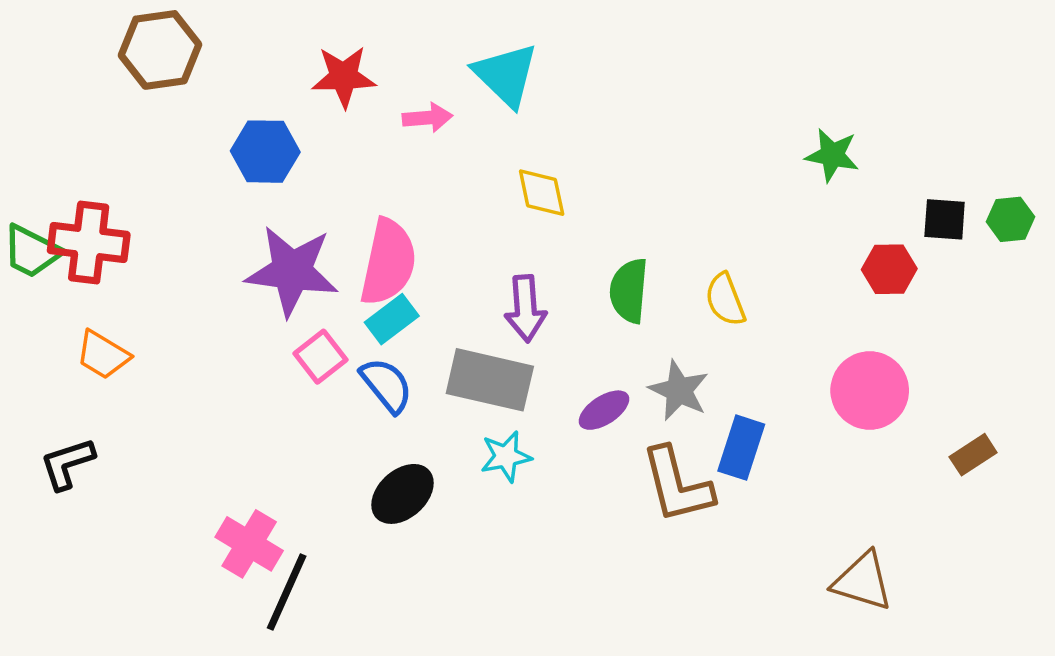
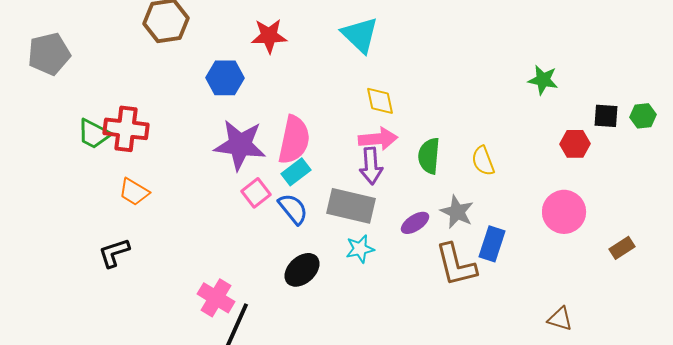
pink arrow: (427, 118) -> (378, 139), moved, size x1.4
brown triangle: (863, 581) -> (560, 319), size x0.7

